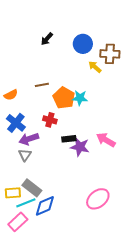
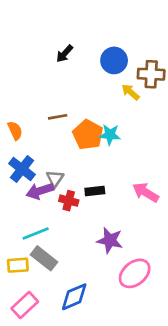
orange semicircle: (11, 95) -> (15, 131), turned -88
red cross: (50, 120) -> (69, 201), moved
purple star: (80, 147) -> (110, 240), moved
gray triangle: (25, 155) -> (55, 179), moved
cyan line: (26, 203) -> (36, 234), moved
blue diamond: (45, 206) -> (74, 297), moved

